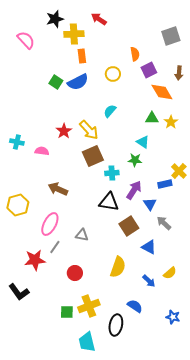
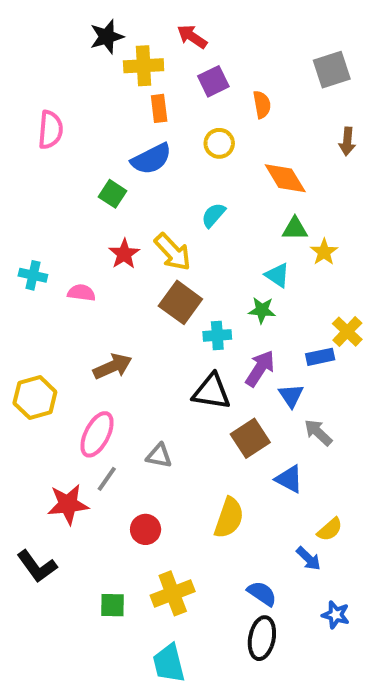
pink semicircle: (26, 40) -> (50, 130), moved, turned 48
purple square: (149, 70) -> (213, 81), moved
green square: (56, 82) -> (113, 194), moved
orange diamond: (162, 92) -> (285, 178), moved
yellow star: (171, 122) -> (324, 252), moved
brown square: (93, 156) -> (180, 302), turned -30
brown arrow: (58, 189) -> (113, 366), turned 132
blue arrow: (149, 281) -> (308, 559), moved
green square: (67, 312) -> (113, 605), moved
black ellipse: (116, 325) -> (262, 638), moved

